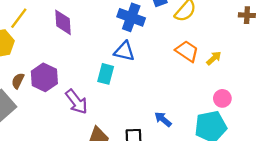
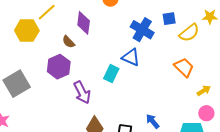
yellow arrow: (214, 58) -> (204, 91), moved
brown semicircle: (18, 81) -> (69, 42), moved, turned -80

